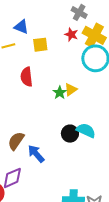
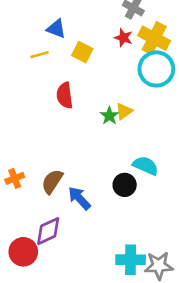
yellow square: (40, 45) -> (82, 52), turned 35
black circle: (70, 134) -> (125, 185), moved

